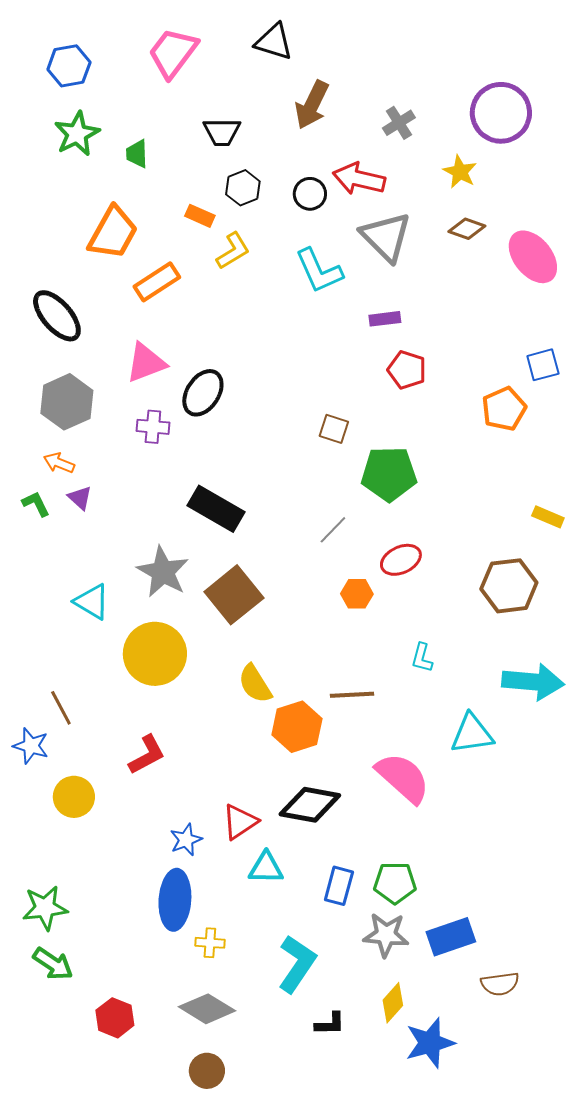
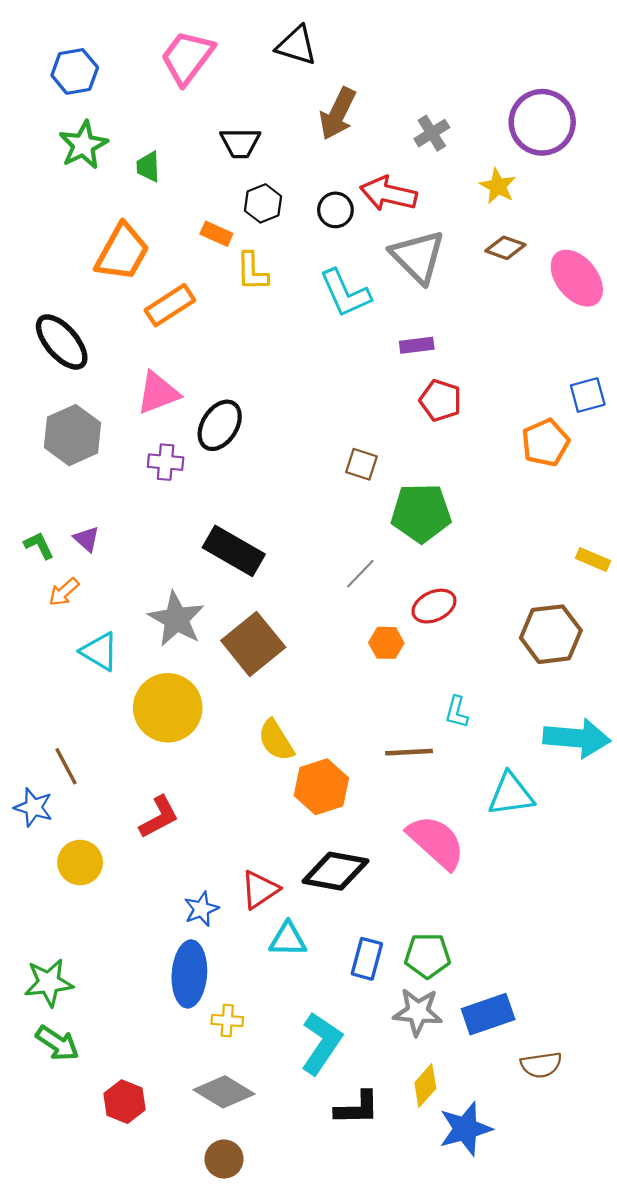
yellow L-shape: (233, 251) -> (252, 272), turned 120
orange arrow: (59, 463) -> (64, 592), moved, turned -64
brown line: (352, 695) -> (409, 752), moved
black L-shape: (330, 1024) -> (357, 1108), size x1.4

